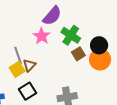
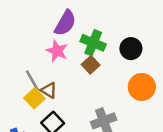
brown square: (78, 54) -> (91, 65), moved
orange circle: (100, 59) -> (142, 87), moved
brown triangle: (29, 65) -> (49, 90), turned -32

